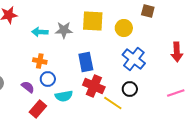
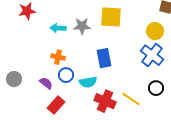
yellow circle: (124, 28) -> (155, 31), moved
red cross: (94, 86) -> (105, 101), moved
black circle: (130, 89) -> (156, 88), moved
cyan semicircle: (64, 96) -> (88, 82), moved

